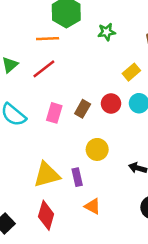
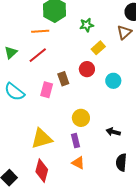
yellow rectangle: (131, 72) -> (98, 48), moved
red circle: (111, 104) -> (87, 69), moved
brown rectangle: (83, 109) -> (63, 79), moved, turned -48
purple rectangle: (77, 177) -> (76, 141), moved

